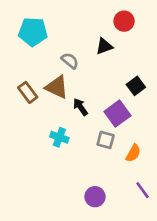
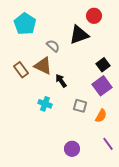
cyan pentagon: (33, 32) -> (25, 24), turned 30
black triangle: (104, 46) -> (79, 35), size x1.5
purple square: (117, 114) -> (102, 86), moved

